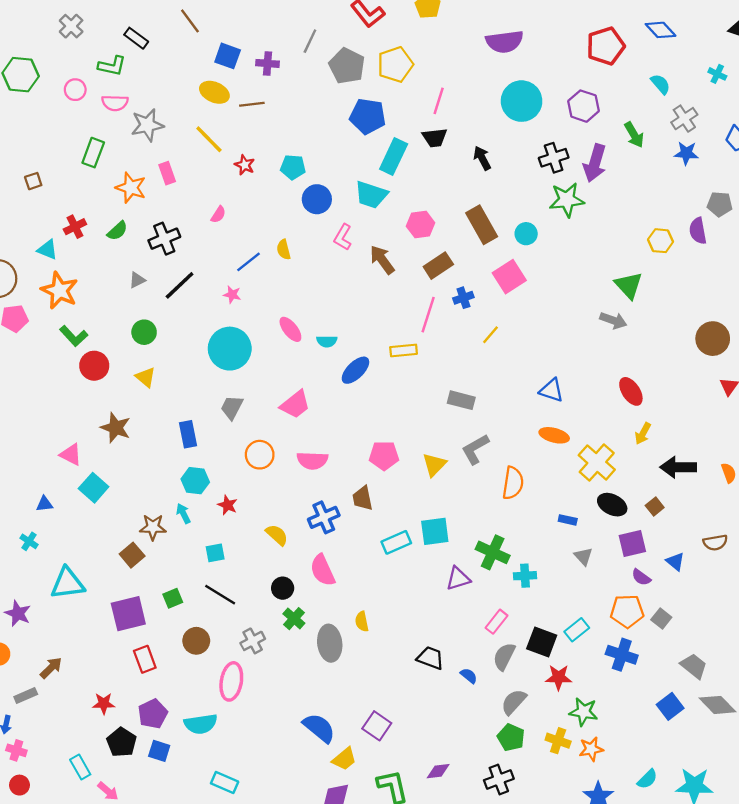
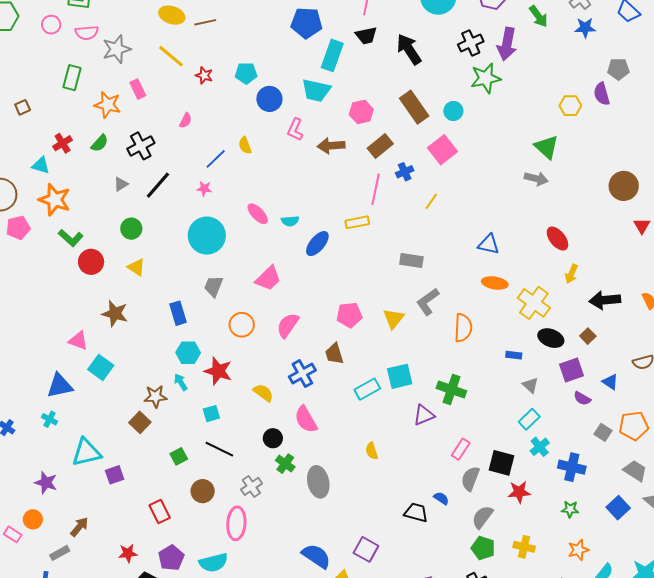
black arrow: (482, 158) -> (409, 49), size x1.5
brown arrow: (382, 260) -> (331, 146), turned -52
pink semicircle: (312, 460) -> (288, 325), turned 128
blue triangle: (44, 504) -> (60, 386), size x1.8
red star: (227, 505) -> (218, 371), size x1.6
cyan cross: (525, 576) -> (540, 447), moved, turned -30
orange pentagon: (627, 611) -> (634, 426), moved
purple square: (128, 614) -> (115, 475), moved, size x0.6
yellow semicircle: (362, 622) -> (372, 451), moved
cyan rectangle: (577, 630) -> (529, 419), moved
black trapezoid: (430, 658) -> (416, 513), moved
green star: (584, 712) -> (570, 509), moved, size x0.7
orange star: (591, 749) -> (578, 550), moved

